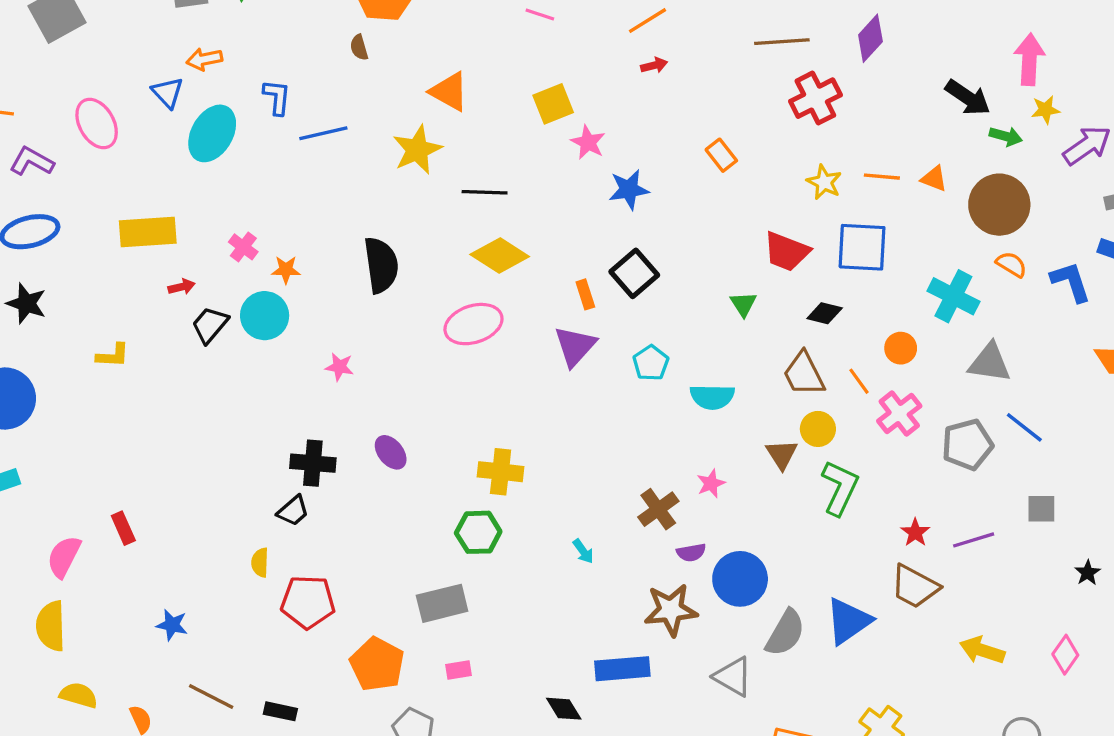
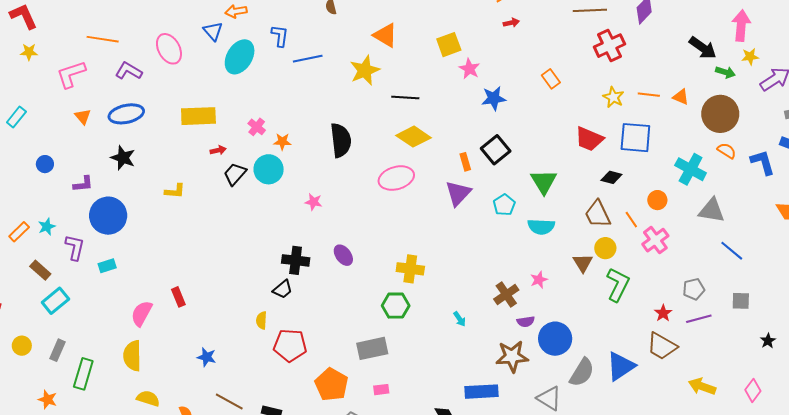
green triangle: (743, 304) -> (544, 182), moved, size x1.6
gray pentagon: (967, 445) -> (694, 289), moved, size x0.7

